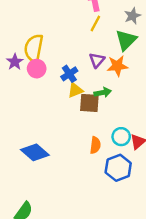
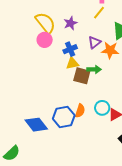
yellow semicircle: (34, 48) -> (45, 23), turned 120
purple star: (15, 62) -> (70, 23), moved
blue diamond: (35, 152) -> (36, 125), moved
blue hexagon: (118, 168) -> (64, 117), moved

